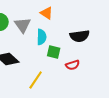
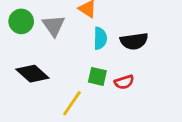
cyan semicircle: (42, 37) -> (100, 38), moved
green square: (54, 52) -> (97, 76), moved

